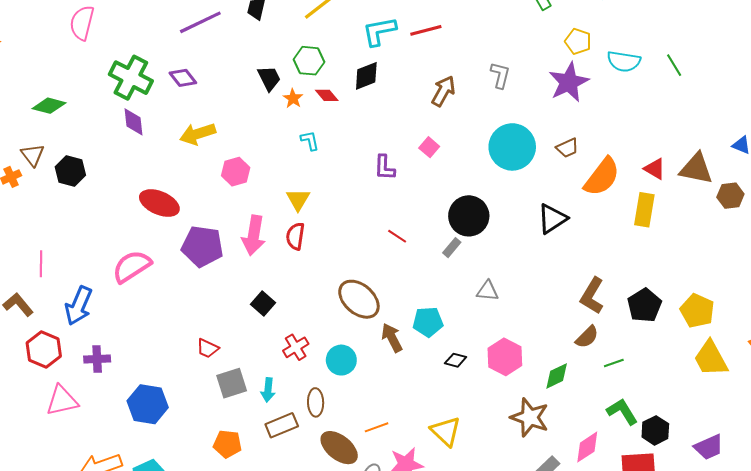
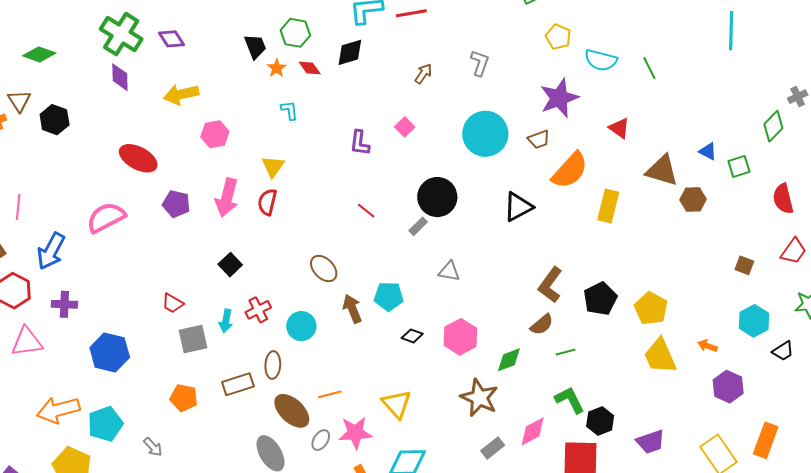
purple star: (569, 82) -> (559, 98), moved
brown arrow: (443, 91) -> (423, 74), size x0.7
red triangle: (655, 169) -> (619, 128), moved
purple pentagon: (202, 246) -> (176, 204), size x0.7
brown ellipse: (359, 299) -> (324, 268), size x0.7
cyan arrow: (268, 390) -> (226, 321), moved

